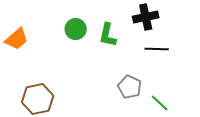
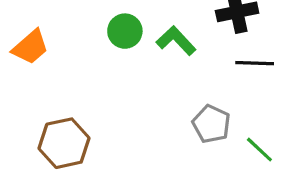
green L-shape: (108, 35) -> (176, 41), turned 125

